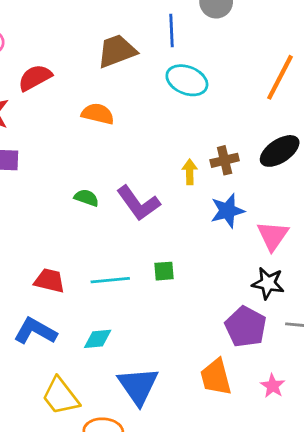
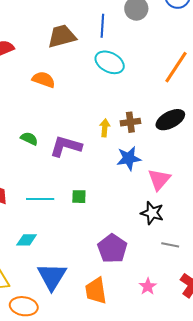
purple L-shape: (138, 203) -> (66, 146), turned 136
purple pentagon: (246, 327) -> (112, 249), moved
orange trapezoid: (216, 377) -> (96, 291), moved

